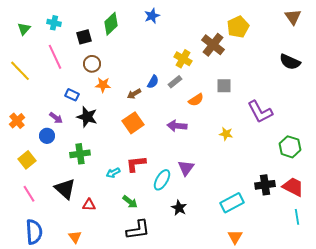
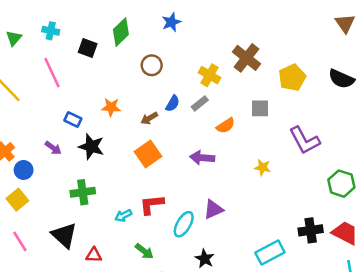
yellow pentagon: (238, 27) -> (292, 78), moved
black square: (84, 37) -> (88, 48), turned 35
brown circle: (92, 64) -> (152, 65), moved
blue circle: (47, 136) -> (24, 170), moved
purple triangle: (186, 168) -> (213, 209), turned 30

